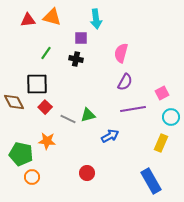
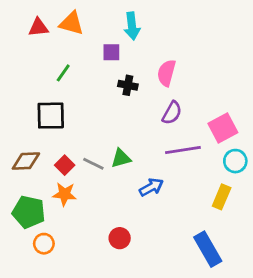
black cross: (76, 59) -> (128, 85), moved
pink square: (162, 93) -> (223, 128), size x1.5
brown diamond: (14, 102) -> (26, 161), moved, turned -65
red square: (45, 107) -> (65, 165), moved

